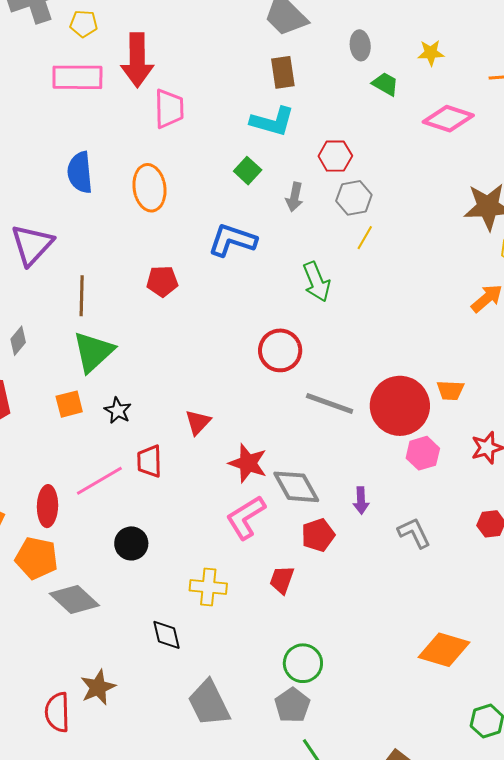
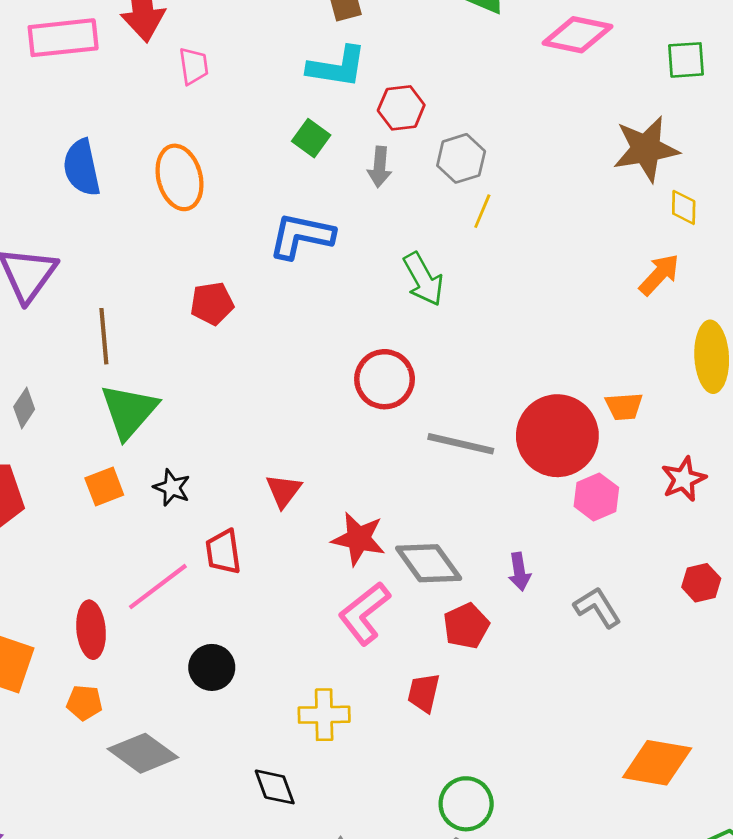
pink trapezoid: (169, 109) -> (194, 66), size x0.7
red hexagon: (335, 156) -> (401, 108), moved
orange pentagon: (37, 558) -> (84, 703), size x0.6

